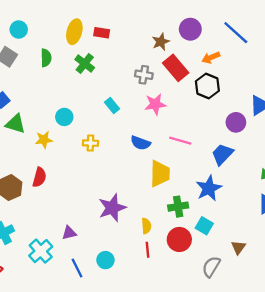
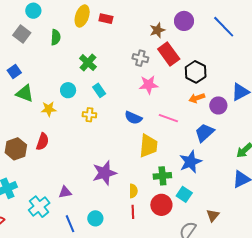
orange arrow: (211, 58) -> (197, 98), moved
green cross: (85, 63) -> (88, 63), moved
cyan rectangle: (112, 105) -> (99, 90), moved

